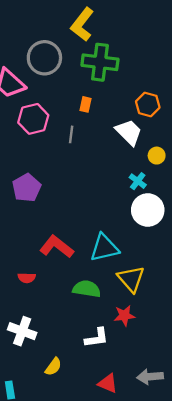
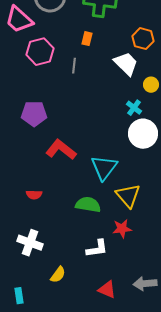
purple pentagon: (27, 188) -> (34, 114), turned 30
red L-shape: (57, 247) -> (61, 150), moved
cyan triangle: (104, 248) -> (104, 168), turned -40

